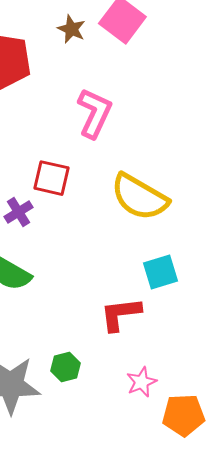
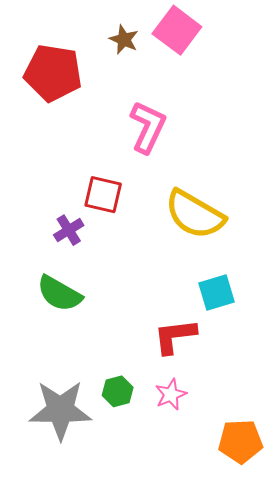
pink star: (141, 382) -> (171, 395), moved

